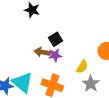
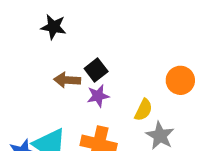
brown arrow: (42, 52) -> (67, 80), moved

